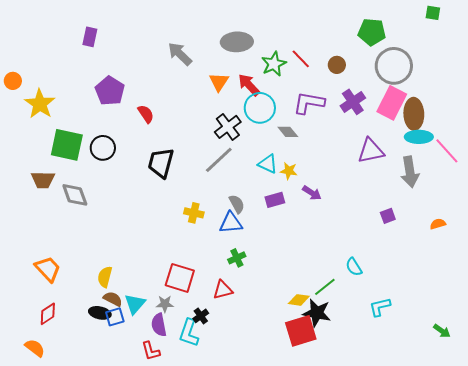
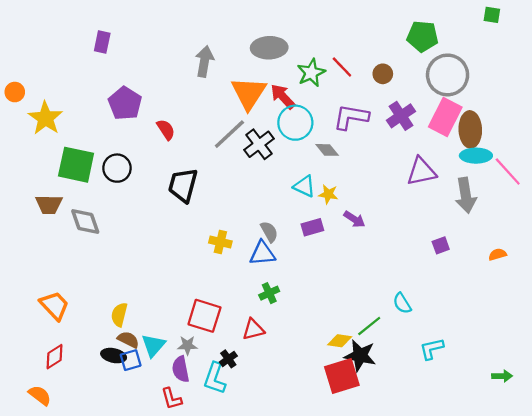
gray arrow: (180, 54) -> (204, 61), turned 56
orange triangle: (219, 82) -> (249, 93), size x1.6
gray line: (219, 160) -> (229, 134), moved
green arrow: (442, 331) -> (502, 376), turned -36

